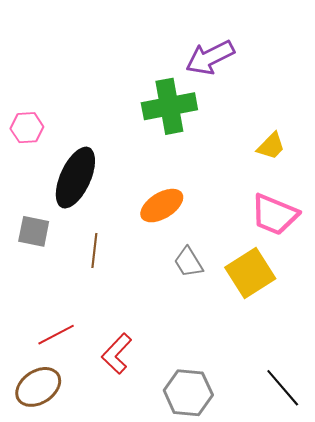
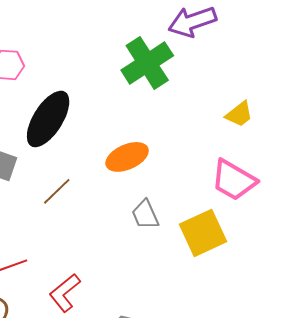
green cross: (169, 106) -> (147, 63), turned -30
brown line: (94, 251) -> (57, 191), turned 32

